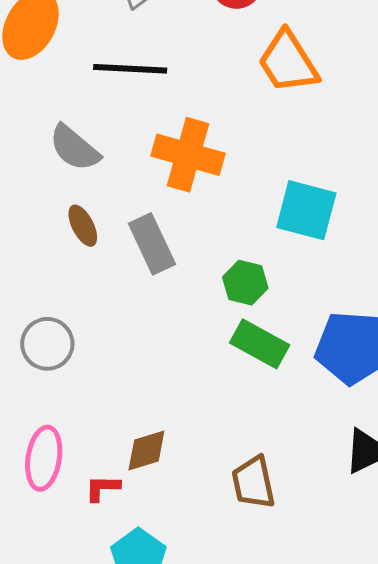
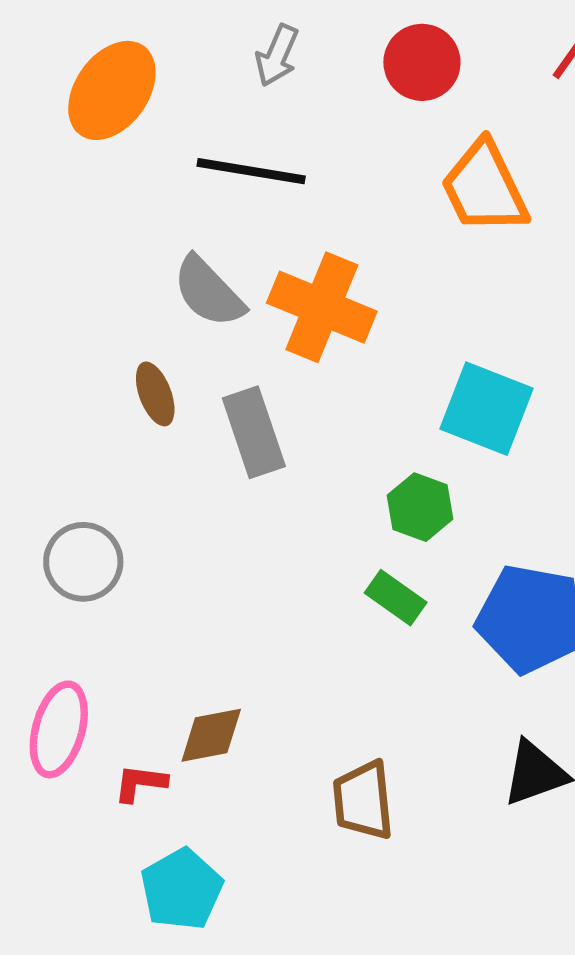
gray semicircle: (74, 148) -> (209, 292), moved
green hexagon: (245, 283) -> (420, 507), moved
green rectangle: (260, 344) -> (396, 598), size x0.7

